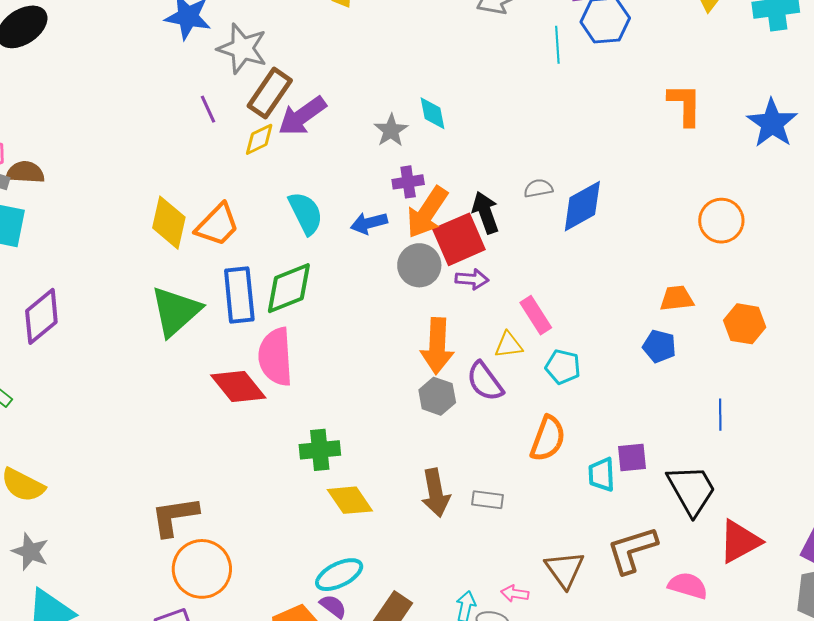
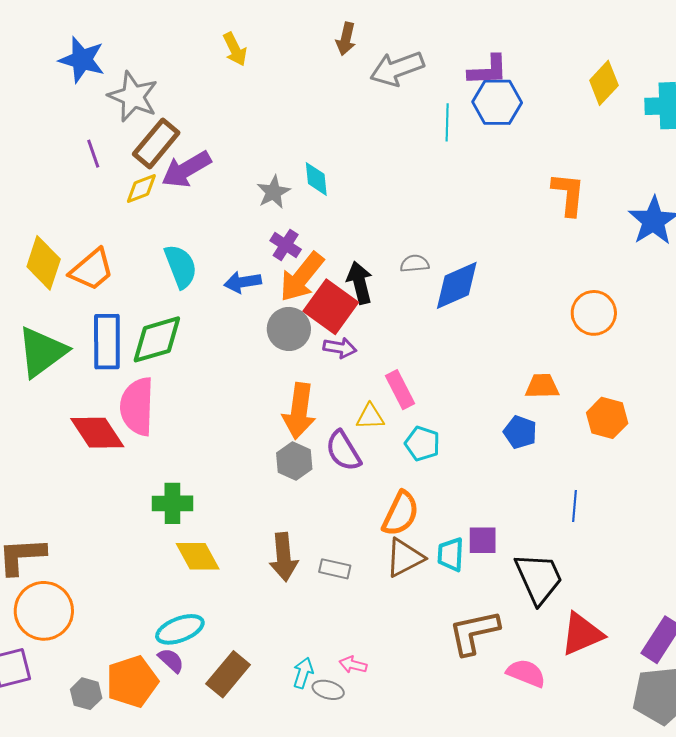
purple cross: (408, 182) -> (286, 245), turned 36
red square: (459, 239) -> (331, 307), turned -36
brown triangle: (565, 570) -> (405, 558), moved, turned 33

